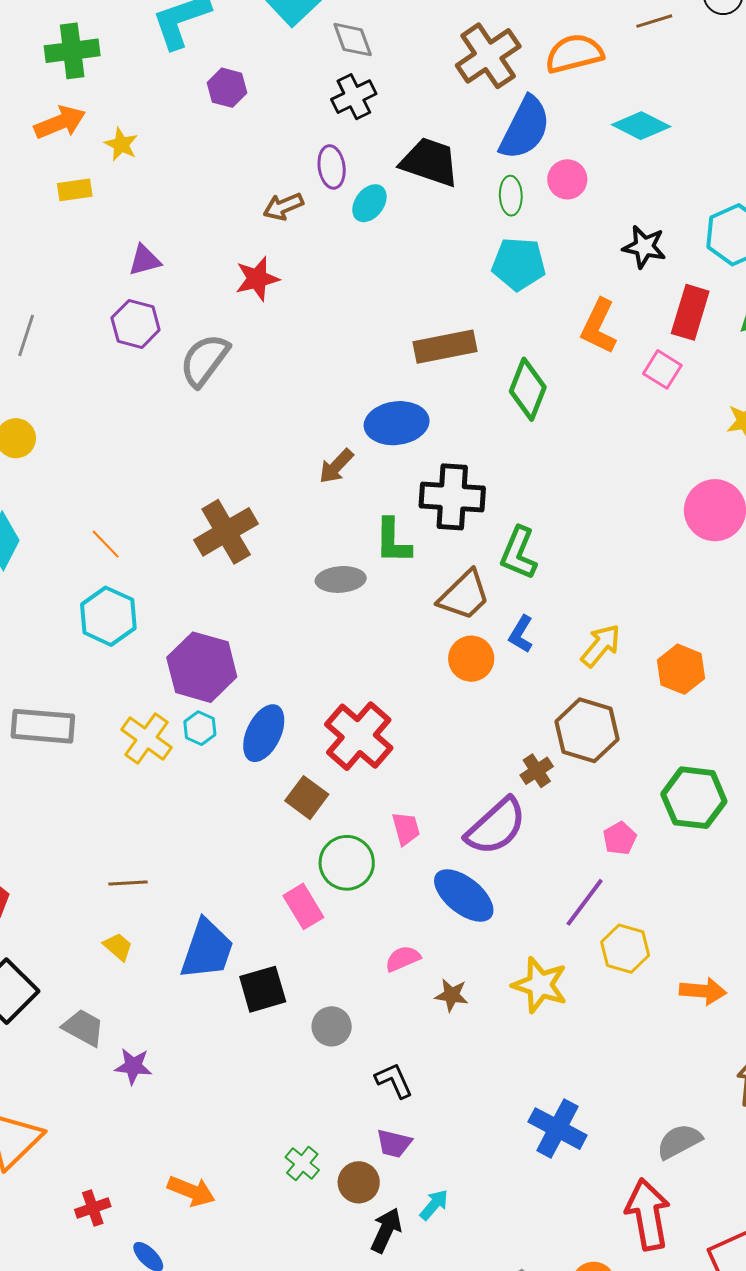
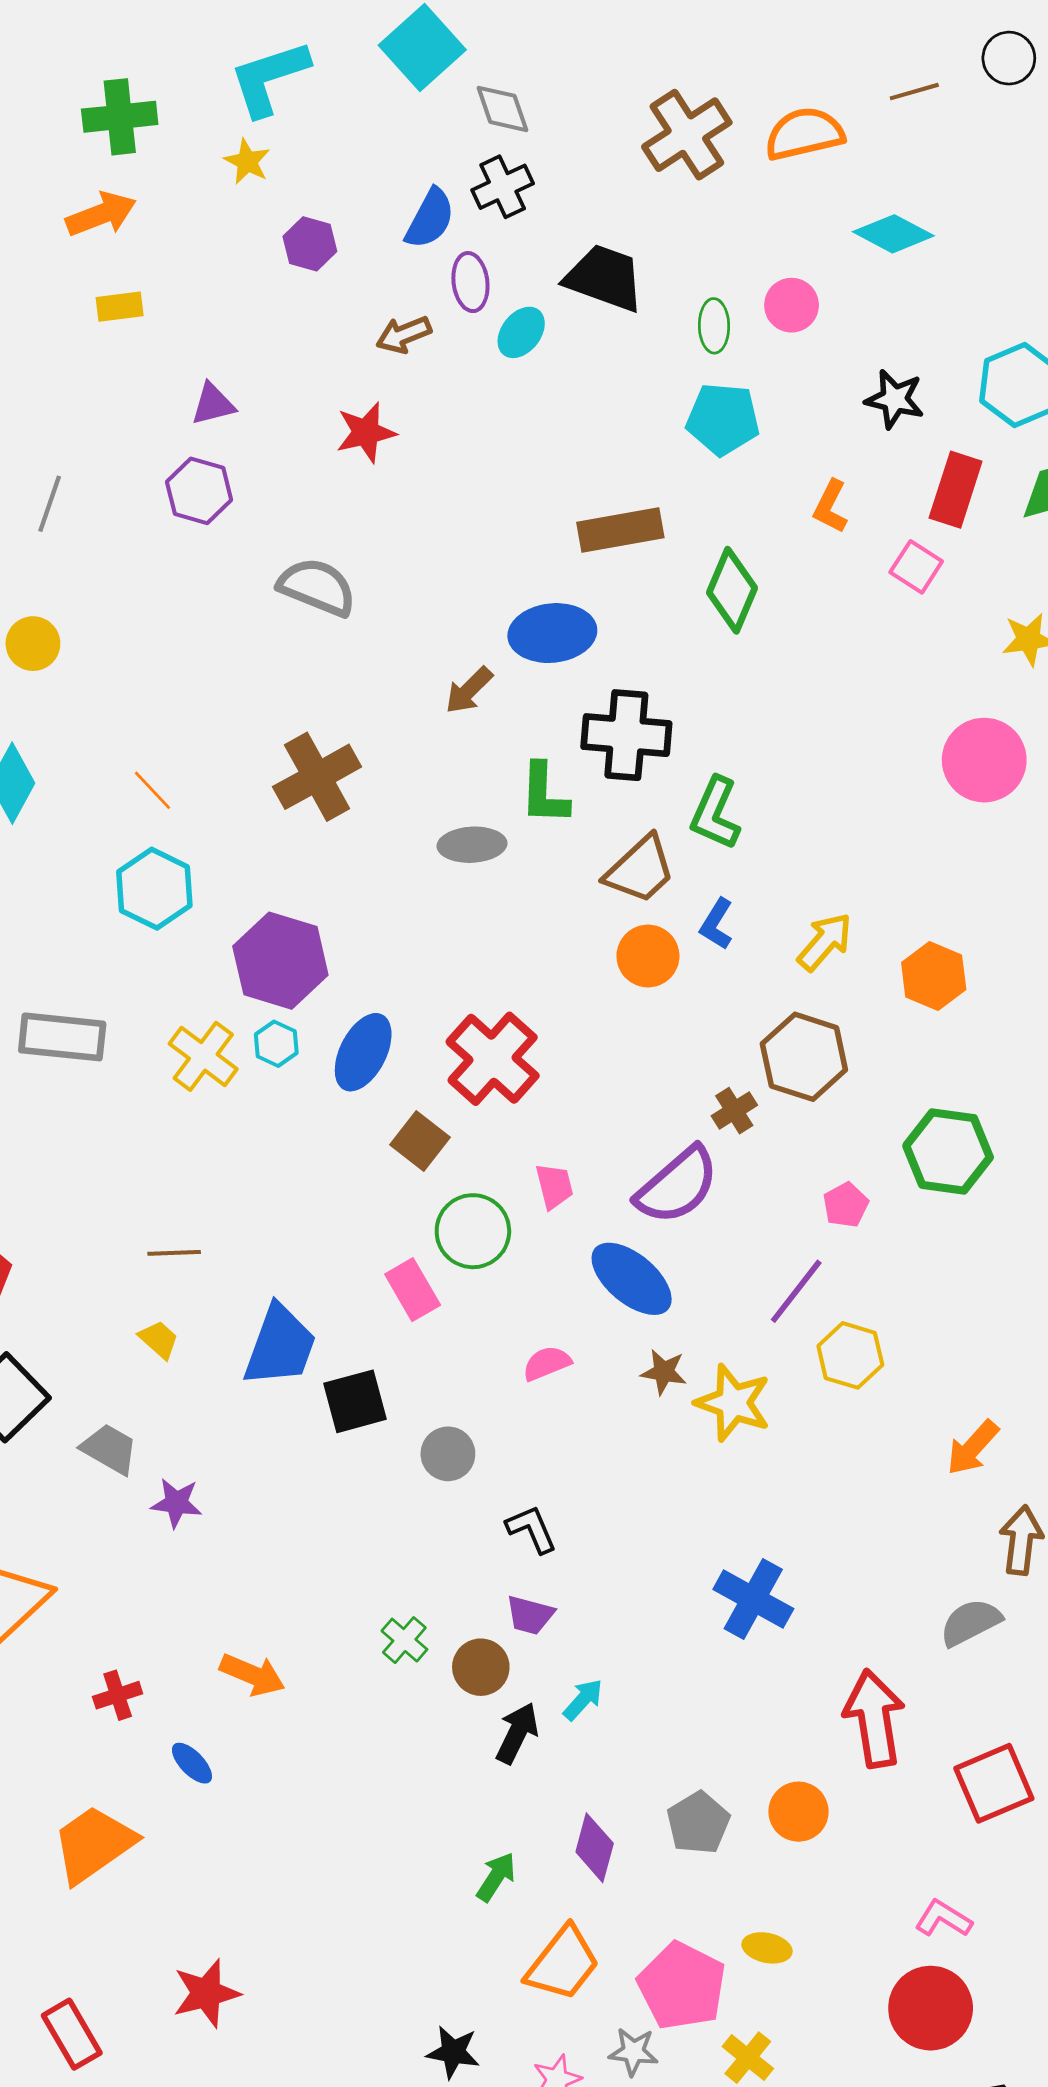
purple hexagon: (227, 88) -> (310, 244), moved
blue semicircle: (525, 128) -> (430, 219), moved, size x0.7
yellow star: (121, 144) -> (247, 162), moved
orange L-shape: (599, 326) -> (830, 506), size x0.7
gray semicircle: (204, 360) -> (317, 587), moved, turned 74
orange arrow: (703, 991) -> (973, 1448), moved, turned 126
brown star: (452, 995) -> (664, 1372), moved
gray semicircle: (679, 1141) -> (971, 1622), moved

